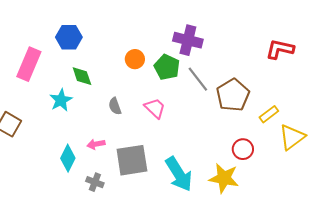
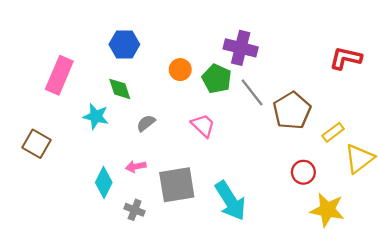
blue hexagon: (69, 37) -> (124, 44), moved
cyan star: (61, 100) -> (96, 116), turned -30
gray semicircle: (115, 106) -> (146, 123), moved, turned 72
yellow star: (224, 178) -> (327, 210), moved

